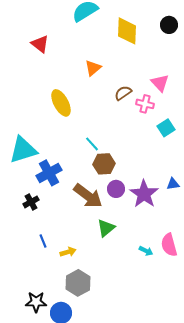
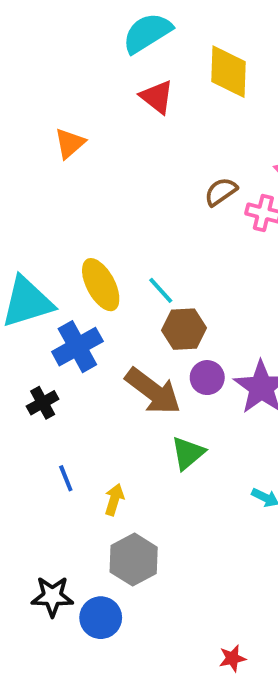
red triangle: (40, 44) -> (157, 97), moved
orange triangle: (93, 68) -> (70, 143), moved
yellow ellipse: (61, 103) -> (101, 285), moved
yellow arrow: (68, 252) -> (114, 500), turned -56

